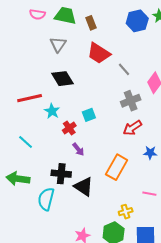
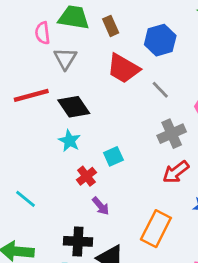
pink semicircle: (37, 14) -> (43, 33), moved, turned 77
blue hexagon: (137, 21) -> (160, 40), moved
red line: (30, 98) -> (31, 95), moved
cyan star: (52, 111) -> (69, 141), moved

